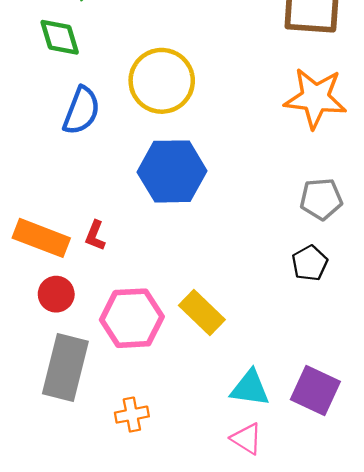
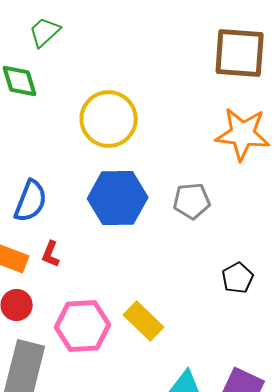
blue semicircle: (81, 111) -> (31, 201), moved
gray pentagon: (321, 199) -> (192, 201), moved

